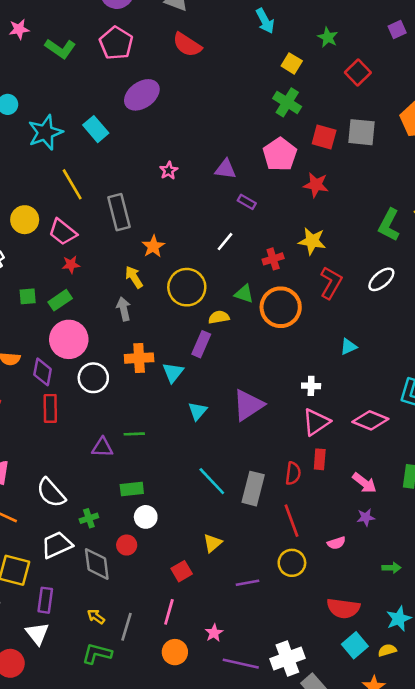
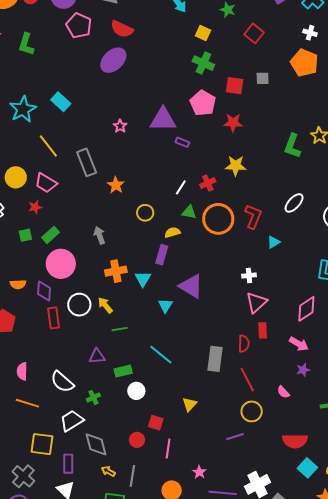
pink pentagon: (116, 43) -> (79, 26), moved
green L-shape: (60, 49) -> (26, 44), turned 80
purple ellipse: (142, 95) -> (113, 60), moved
gray square: (362, 132) -> (263, 78), size x0.6
purple triangle: (225, 169) -> (163, 120), size x1.6
white line: (225, 242) -> (181, 187), moved
red star: (71, 265) -> (35, 207), moved
yellow arrow: (134, 277) -> (105, 305), moved
white ellipse: (381, 279) -> (294, 203), moved
red L-shape: (331, 283) -> (253, 216), moved
yellow circle: (187, 287) -> (145, 213), size x0.6
white circle: (93, 378) -> (79, 305), moved
purple triangle: (248, 405) -> (191, 286), moved, turned -48
pink diamond: (370, 420) -> (306, 309), moved, turned -48
purple triangle: (102, 447) -> (97, 356), moved
cyan line: (212, 481) -> (161, 355), moved
pink semicircle: (336, 543) -> (283, 392), turned 72
red circle: (127, 545) -> (137, 440), moved
gray diamond: (97, 564) -> (96, 444), moved
red square: (182, 571) -> (156, 423), moved, turned -35
purple line: (247, 583) -> (235, 437), moved
pink line: (169, 612) -> (168, 449), moved

